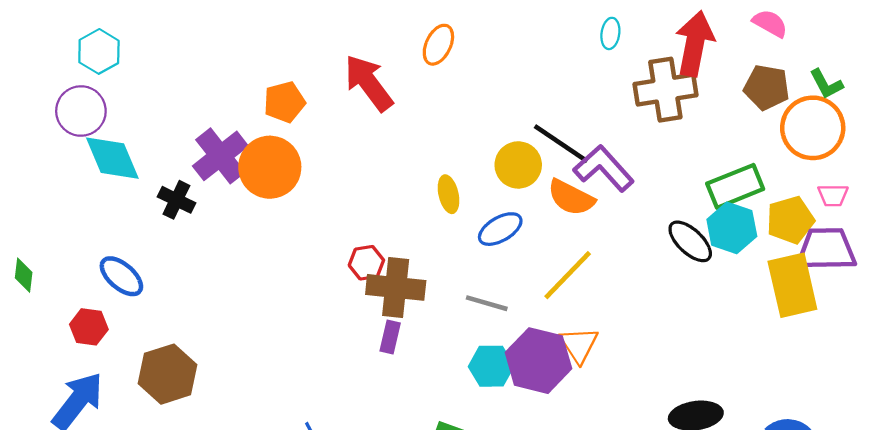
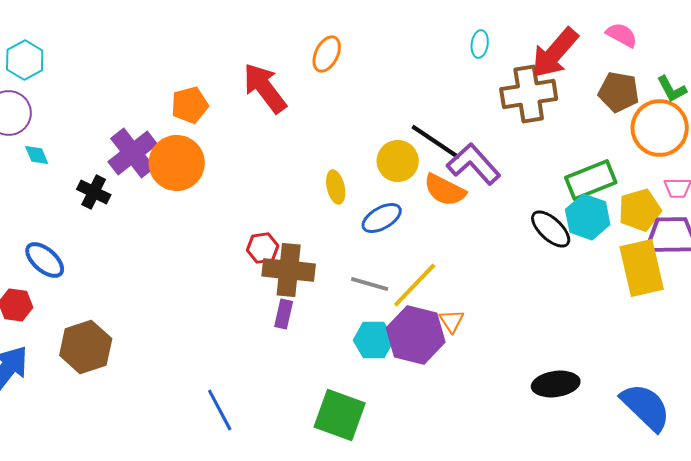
red arrow: (695, 44) -> (555, 53), turned -150
cyan diamond: (112, 158) -> (37, 155), size x0.5
yellow line: (568, 275) -> (415, 285), moved
orange triangle: (579, 345) -> (452, 321), size x0.7

